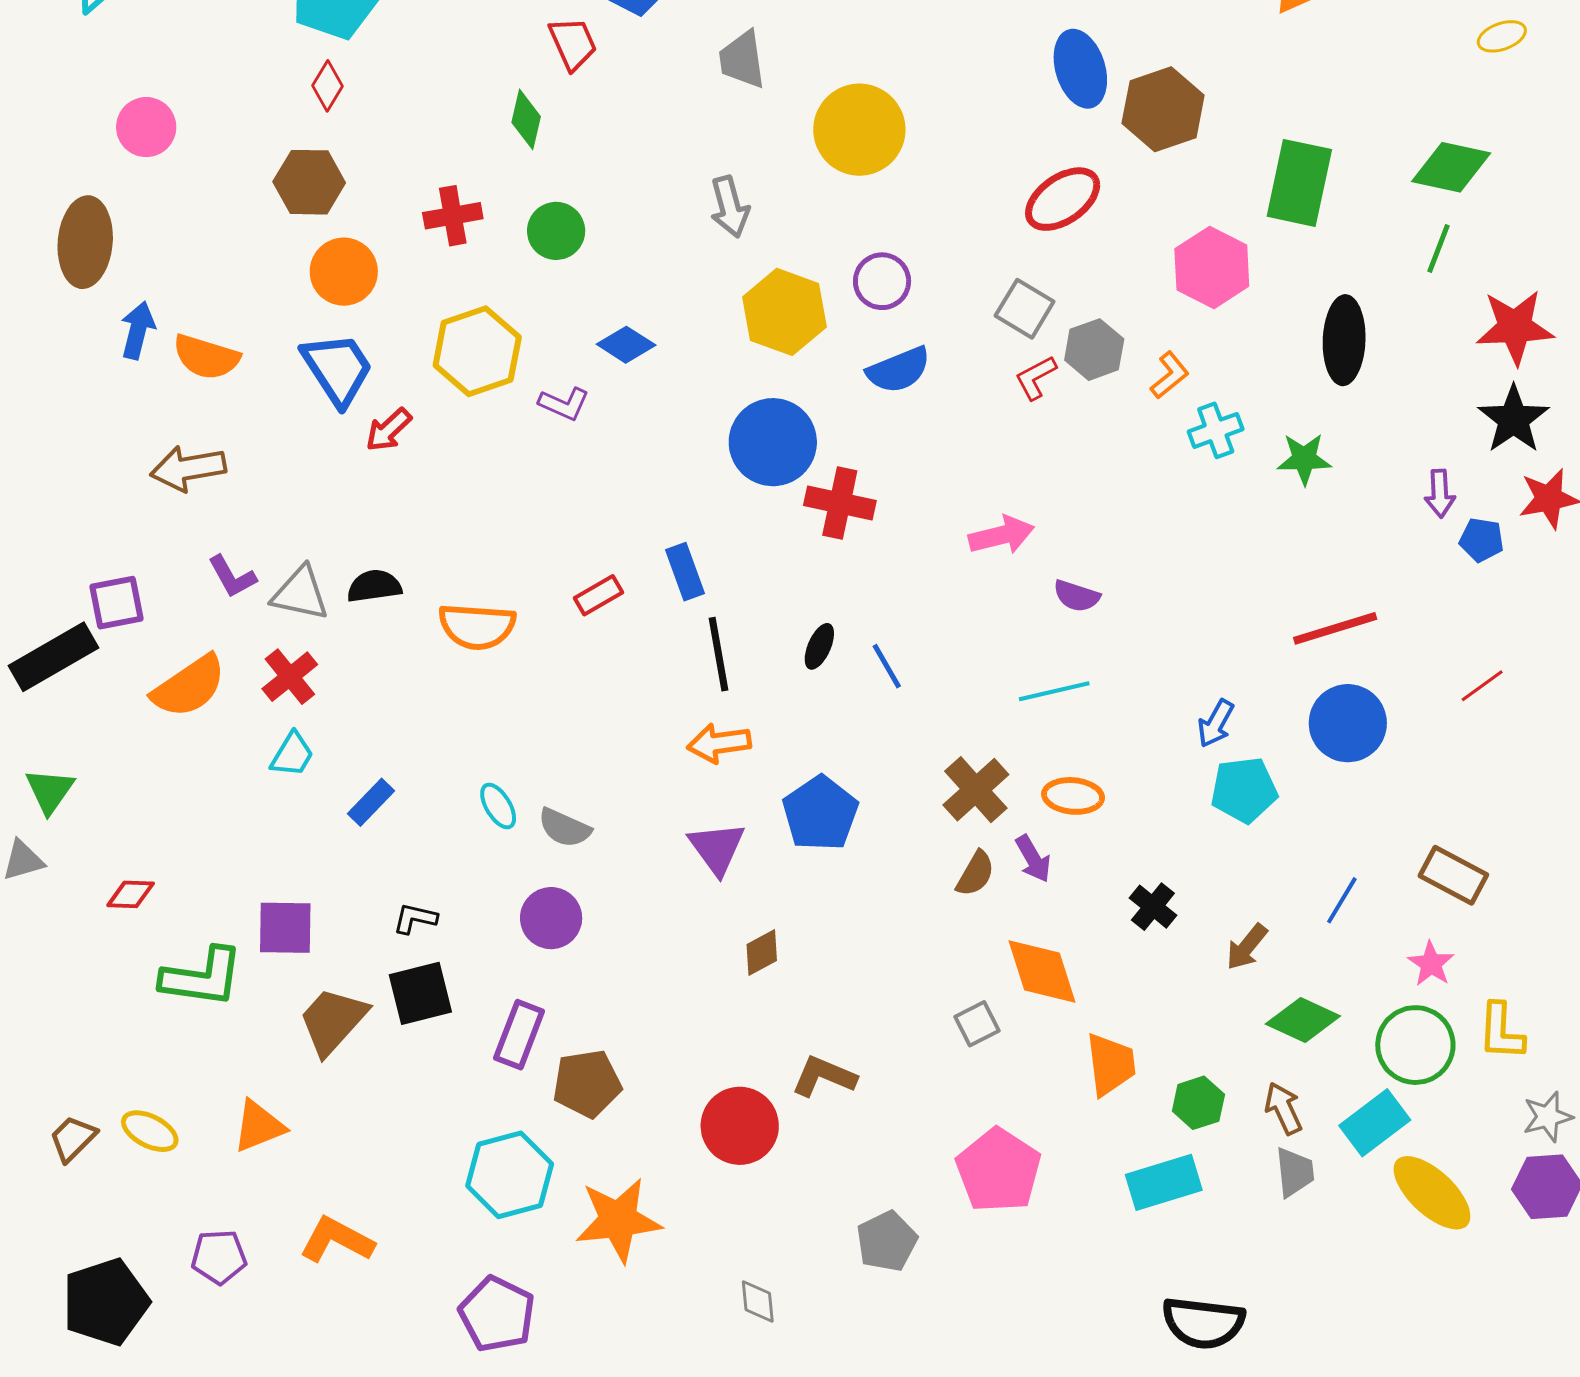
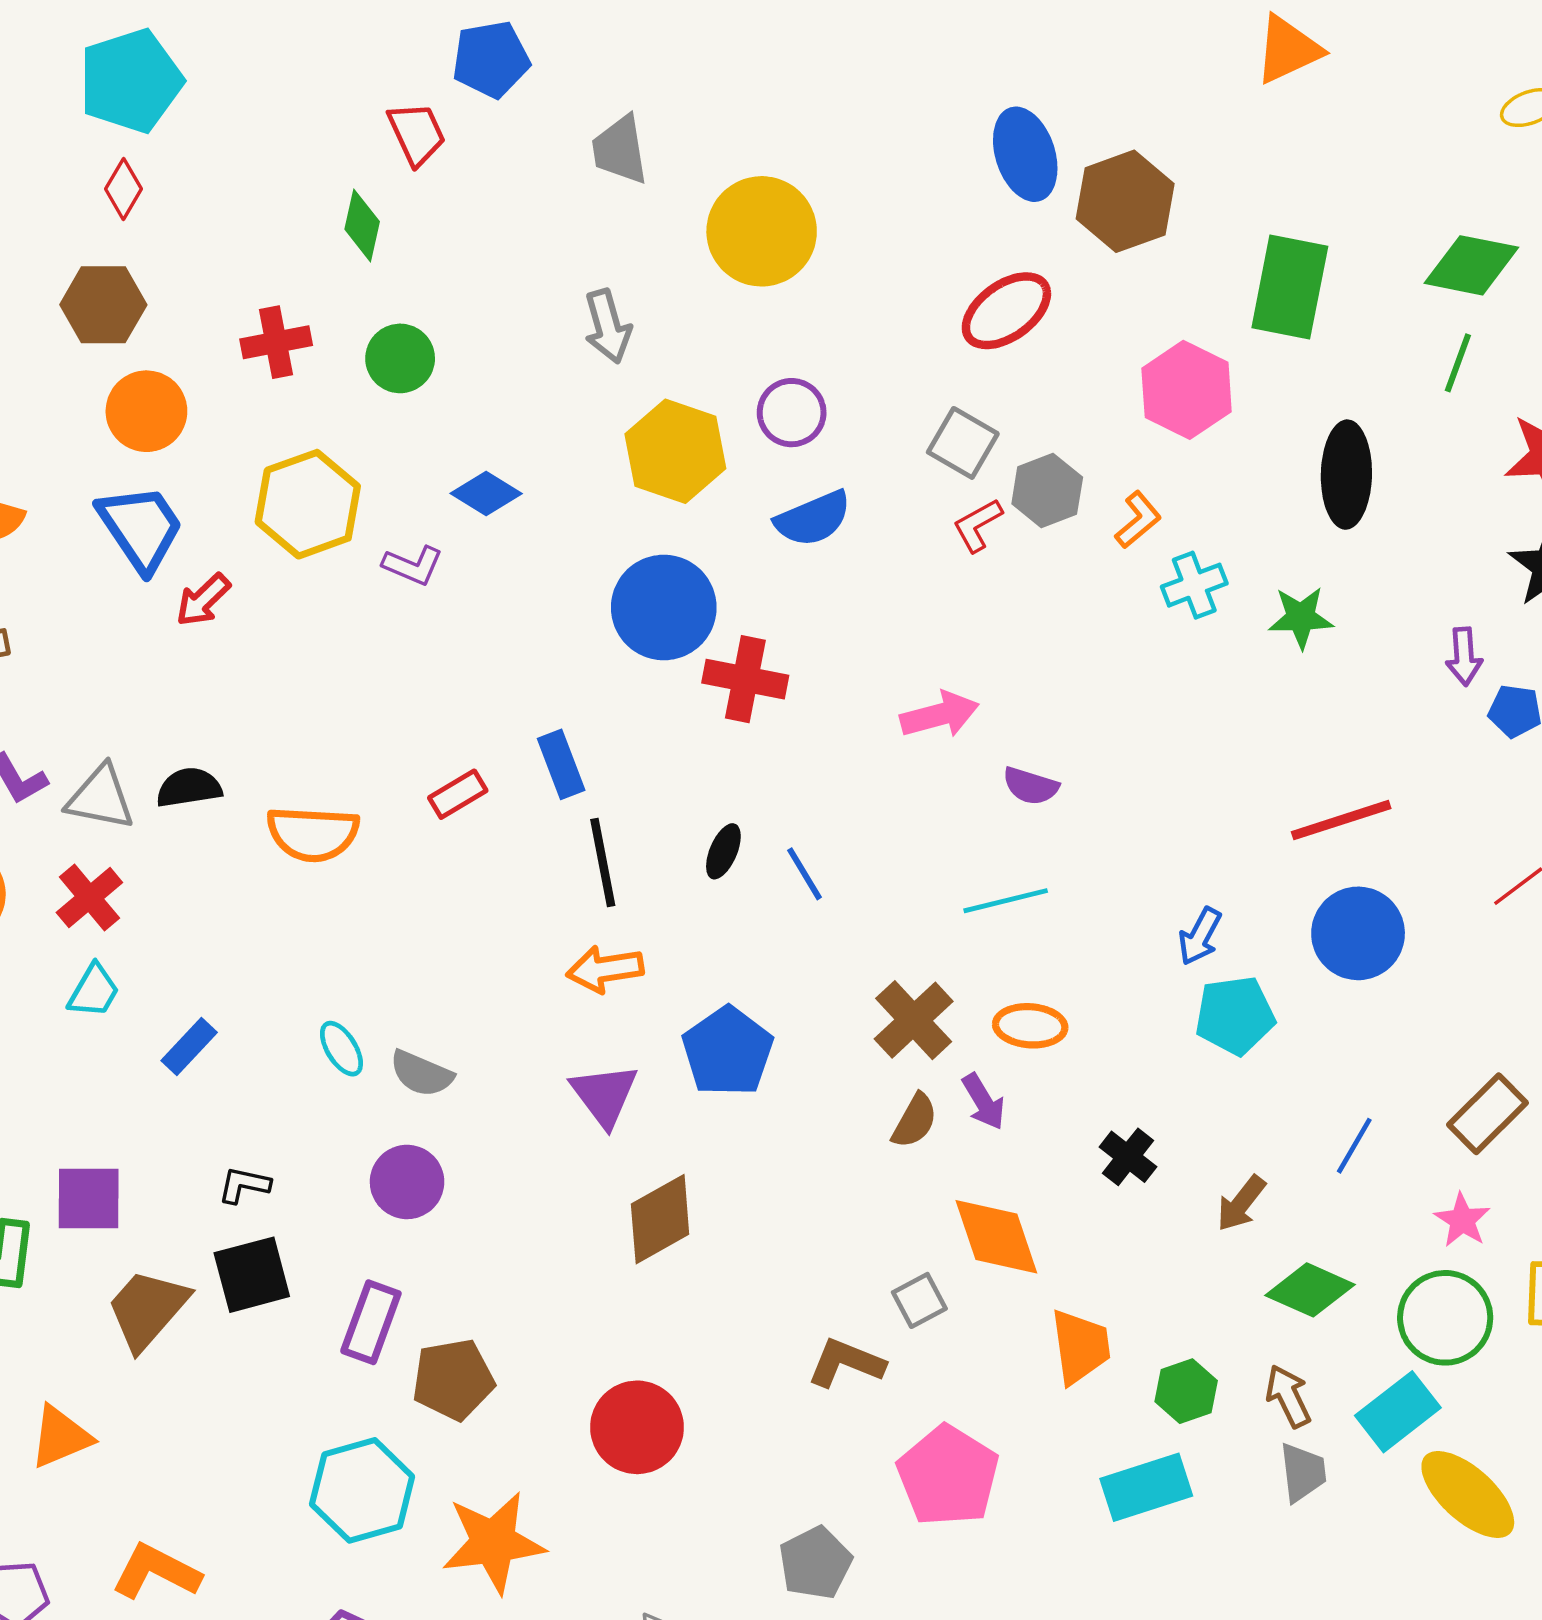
brown rectangle: (1453, 875) -> (1488, 1114), turned -72
brown diamond: (762, 952) -> (660, 1219), size x1.6
brown L-shape: (824, 1076) -> (846, 1363), moved

